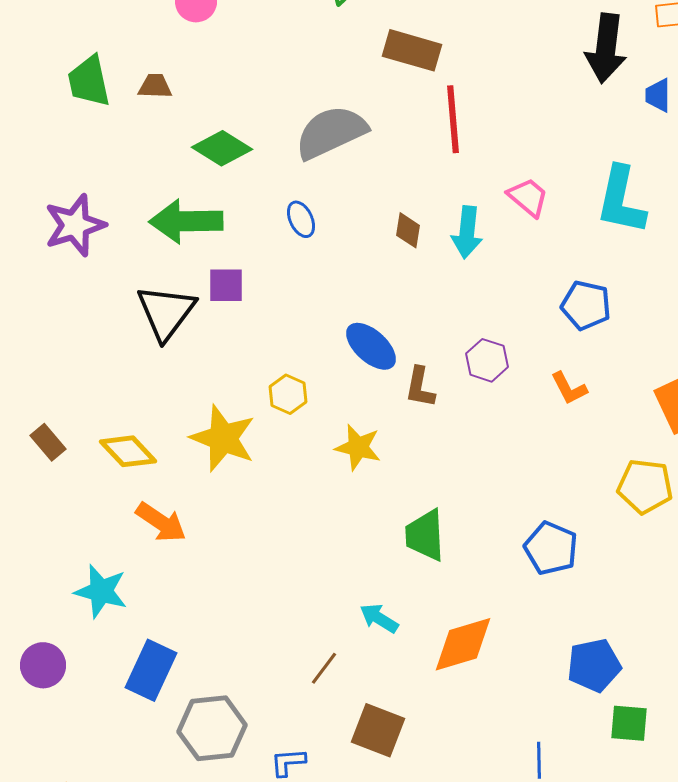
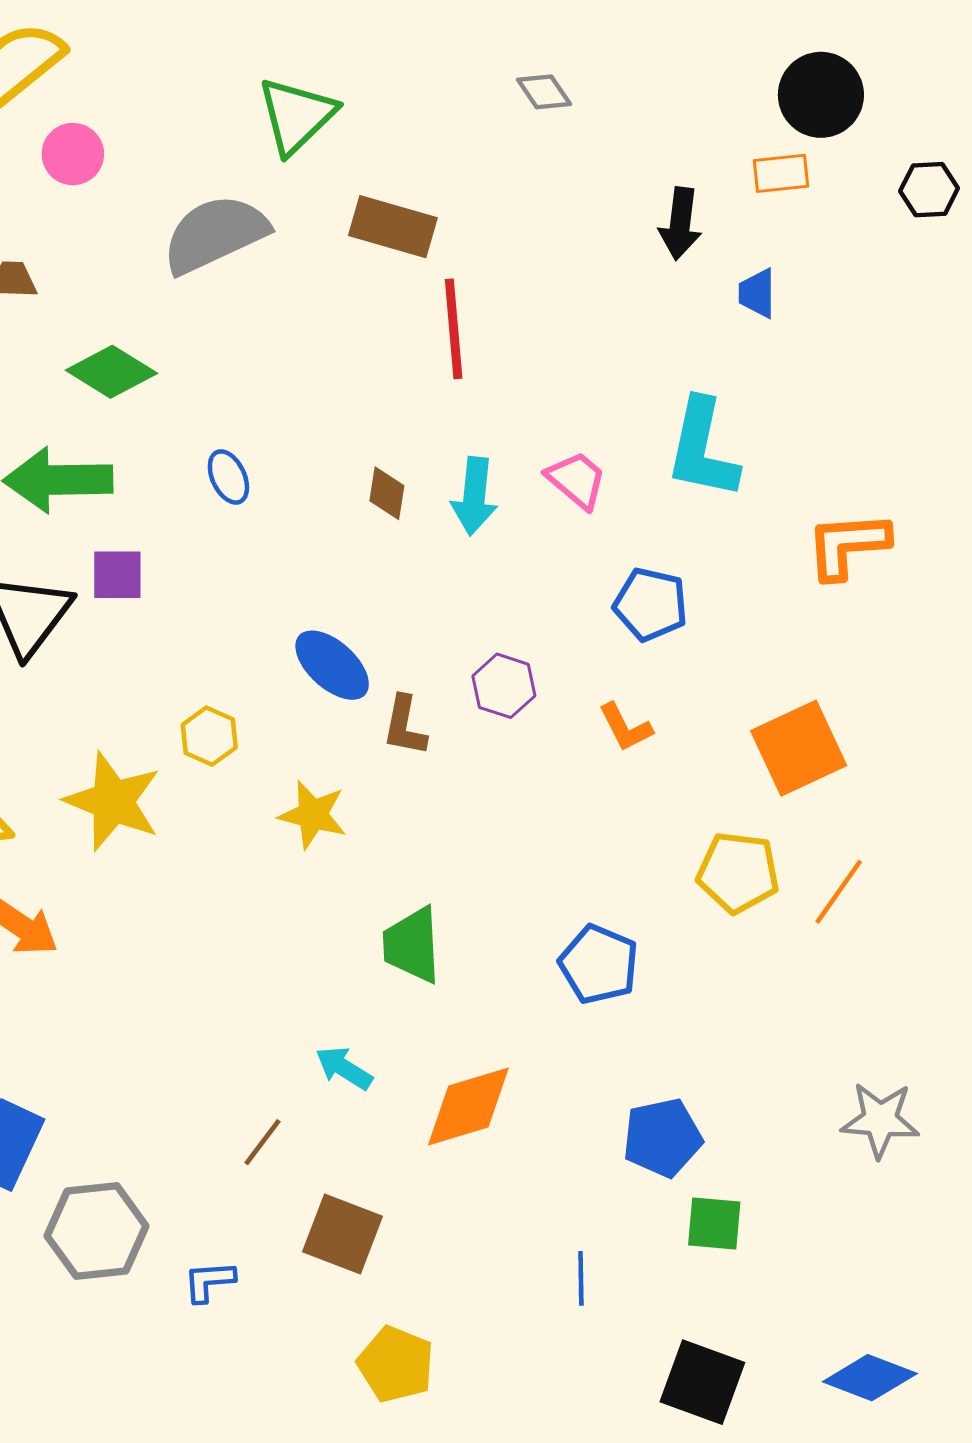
black arrow: (606, 48) -> (680, 224), size x0.7
gray semicircle: (331, 132) -> (215, 234), moved
pink trapezoid: (528, 197) -> (577, 480), moved

